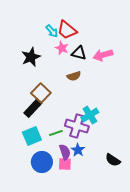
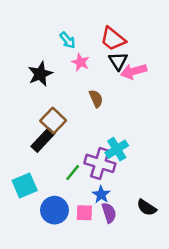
red trapezoid: (67, 30) -> (113, 39), moved
black triangle: (79, 53) -> (118, 61), moved, turned 42
brown semicircle: (74, 76) -> (96, 99), turned -96
green line: (56, 133) -> (73, 173), turned -32
cyan square: (32, 136) -> (25, 185), moved
purple semicircle: (65, 152) -> (109, 213), moved

